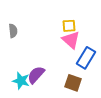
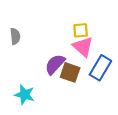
purple semicircle: (36, 75) -> (55, 64), moved
brown square: (73, 83) -> (70, 72), moved

